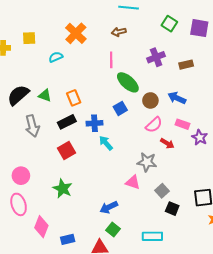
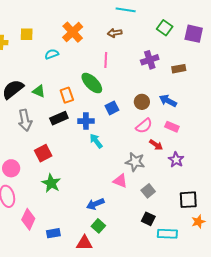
green ellipse: (128, 82) -> (92, 83), moved
purple star: (200, 137) -> (176, 160), moved
red square: (66, 150) -> (43, 153), moved
black square: (172, 209) -> (148, 219), moved
cyan rectangle: (152, 236) -> (167, 234), moved

